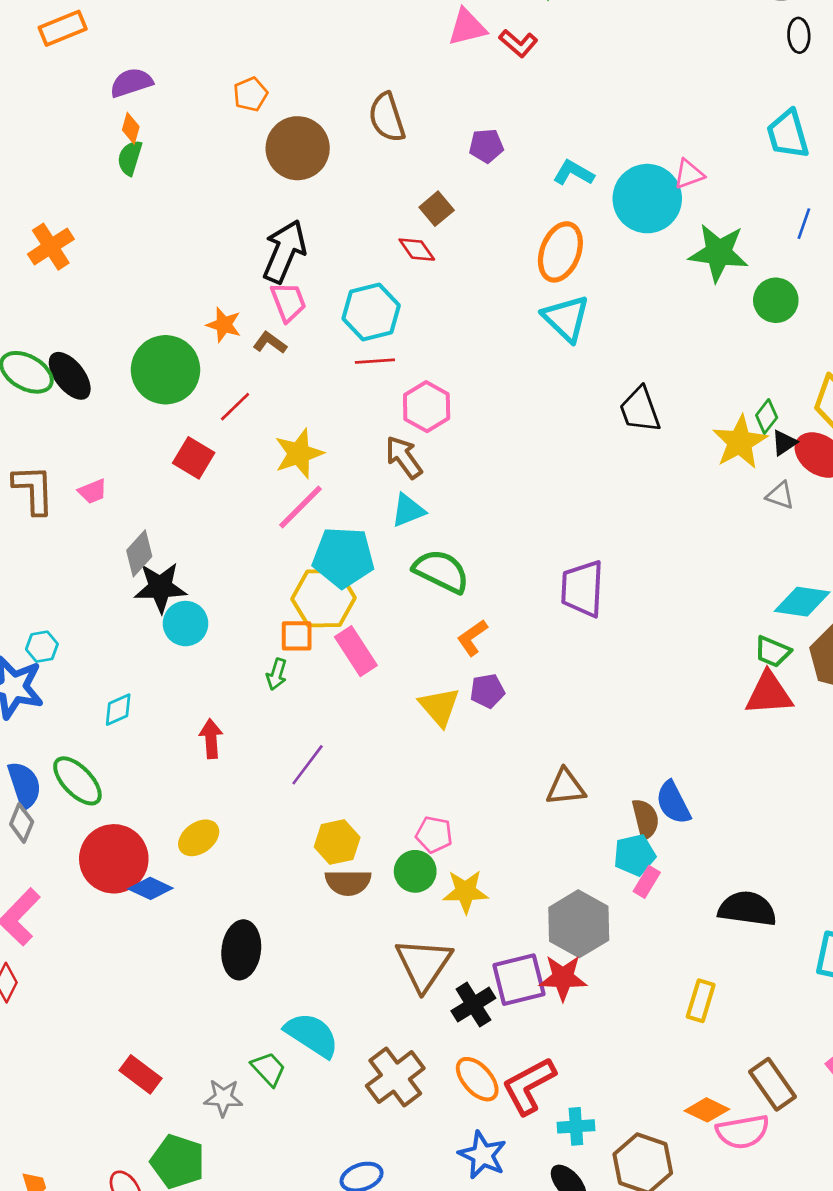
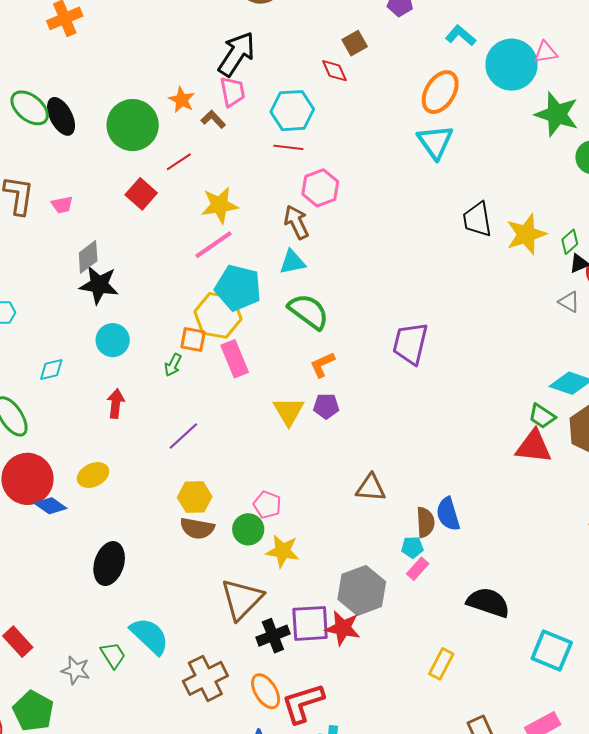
yellow star: (740, 442) -> (526, 234), moved
cyan circle: (186, 624) -> (113, 340), moved
cyan pentagon: (634, 855) -> (412, 547), size x0.7

